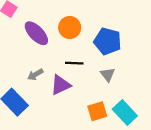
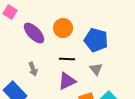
gray arrow: (35, 75) -> (33, 69), turned -80
purple triangle: (60, 85) -> (67, 81), moved

